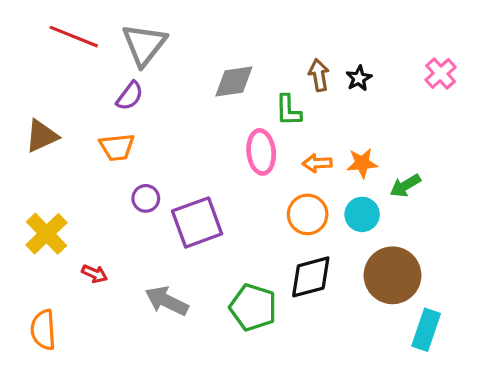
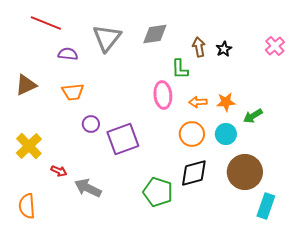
gray triangle: (144, 45) -> (107, 38), moved
gray diamond: (234, 81) -> (155, 34), moved
purple semicircle: (130, 96) -> (68, 54), moved, turned -120
gray arrow: (167, 301) -> (88, 188), moved

